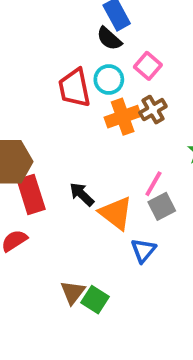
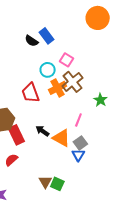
black semicircle: (109, 39) -> (32, 41), moved
red trapezoid: (74, 88) -> (30, 93), moved
brown cross: (153, 110) -> (72, 82), size x1.5
gray square: (162, 206) -> (80, 143), moved

